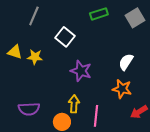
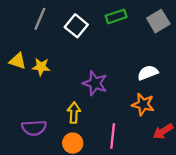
white square: (65, 37) -> (76, 26), moved
white semicircle: (126, 62) -> (148, 73), turned 36
yellow arrow: (74, 104) -> (74, 113), moved

